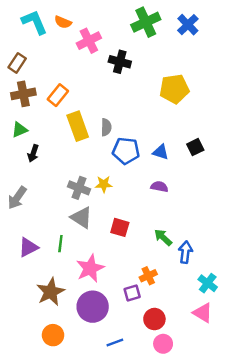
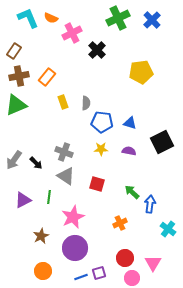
black cross: (120, 62) -> (97, 50), turned 30
yellow rectangle: (78, 126) -> (63, 102), size x0.6
green triangle: (20, 130) -> (16, 105), size x1.6
black square: (195, 147) -> (162, 142), moved, size x1.6
black arrow: (33, 153) -> (36, 163), moved, turned -64
yellow star: (104, 184) -> (101, 149), moved
brown star: (51, 292) -> (41, 236), size x0.7
purple square: (132, 293) -> (99, 273), moved
pink triangle: (203, 313) -> (153, 263), moved, turned 30
blue line: (115, 343) -> (81, 277), moved

